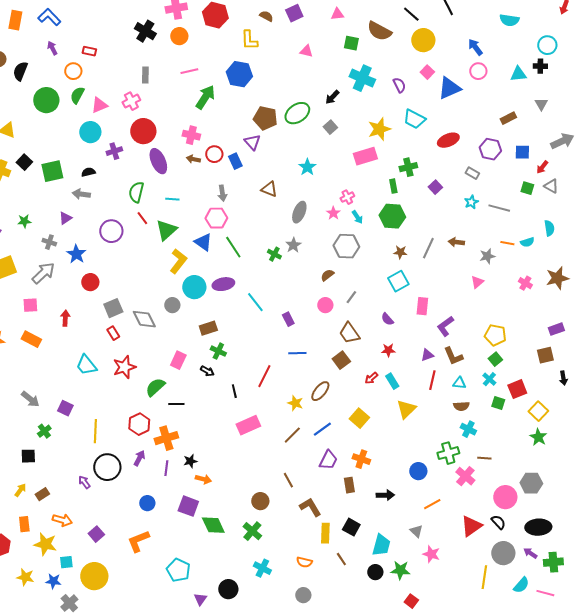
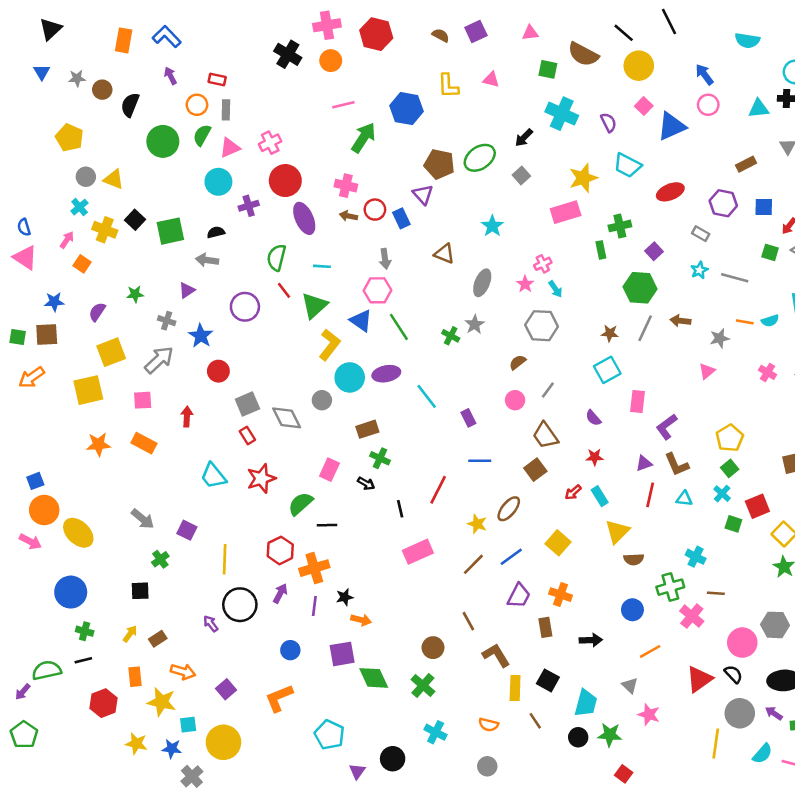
yellow L-shape: (249, 40) -> (448, 86), moved
gray rectangle: (145, 75) -> (226, 110), moved
green hexagon: (392, 216) -> (640, 288), moved
yellow pentagon: (495, 335) -> (730, 438), turned 30
brown semicircle: (461, 406) -> (634, 559), moved
purple square: (188, 506) -> (342, 654), turned -30

